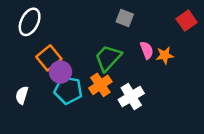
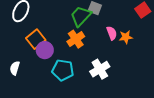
green trapezoid: (108, 58) -> (81, 16), moved
orange cross: (100, 85) -> (76, 39), moved
cyan pentagon: (68, 90) -> (63, 70), moved

